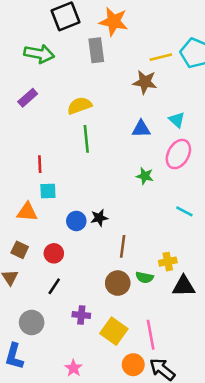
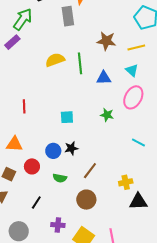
green arrow: (39, 54) -> (23, 19), turned -65
yellow line: (161, 57) -> (136, 47), moved
purple rectangle: (28, 98) -> (12, 42), moved
green line: (86, 139) -> (80, 63), moved
cyan square: (48, 191) -> (67, 117), moved
brown line: (123, 246) -> (90, 171), turned 30
red circle: (54, 253) -> (32, 166), moved
green semicircle: (145, 277) -> (60, 178), moved

